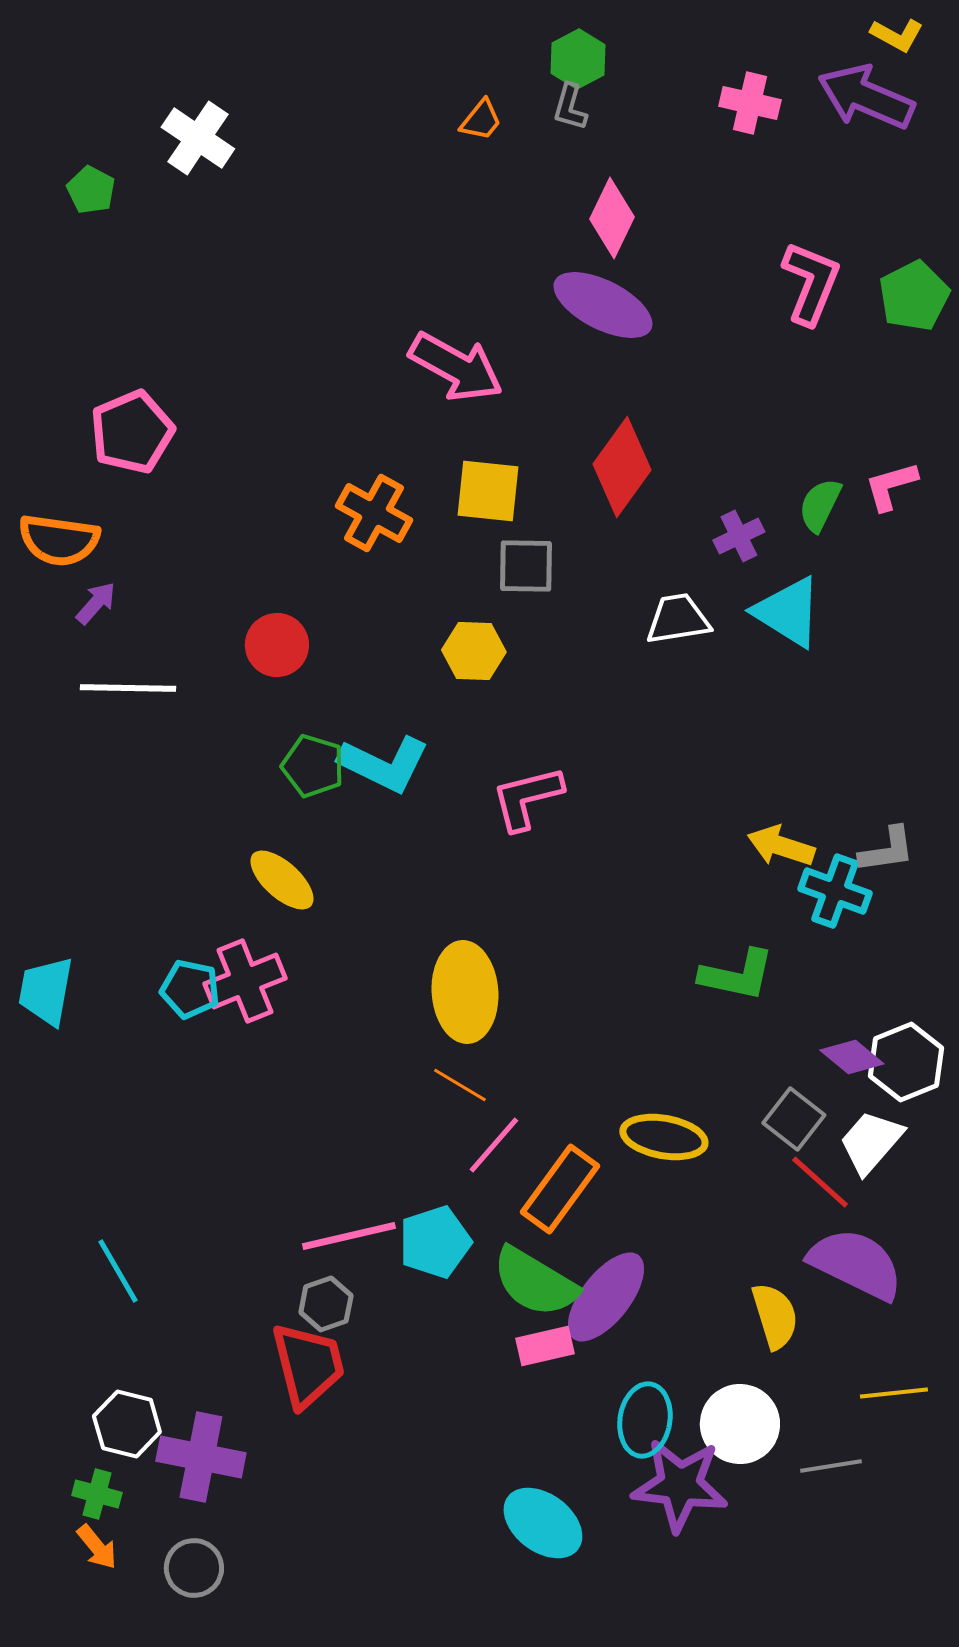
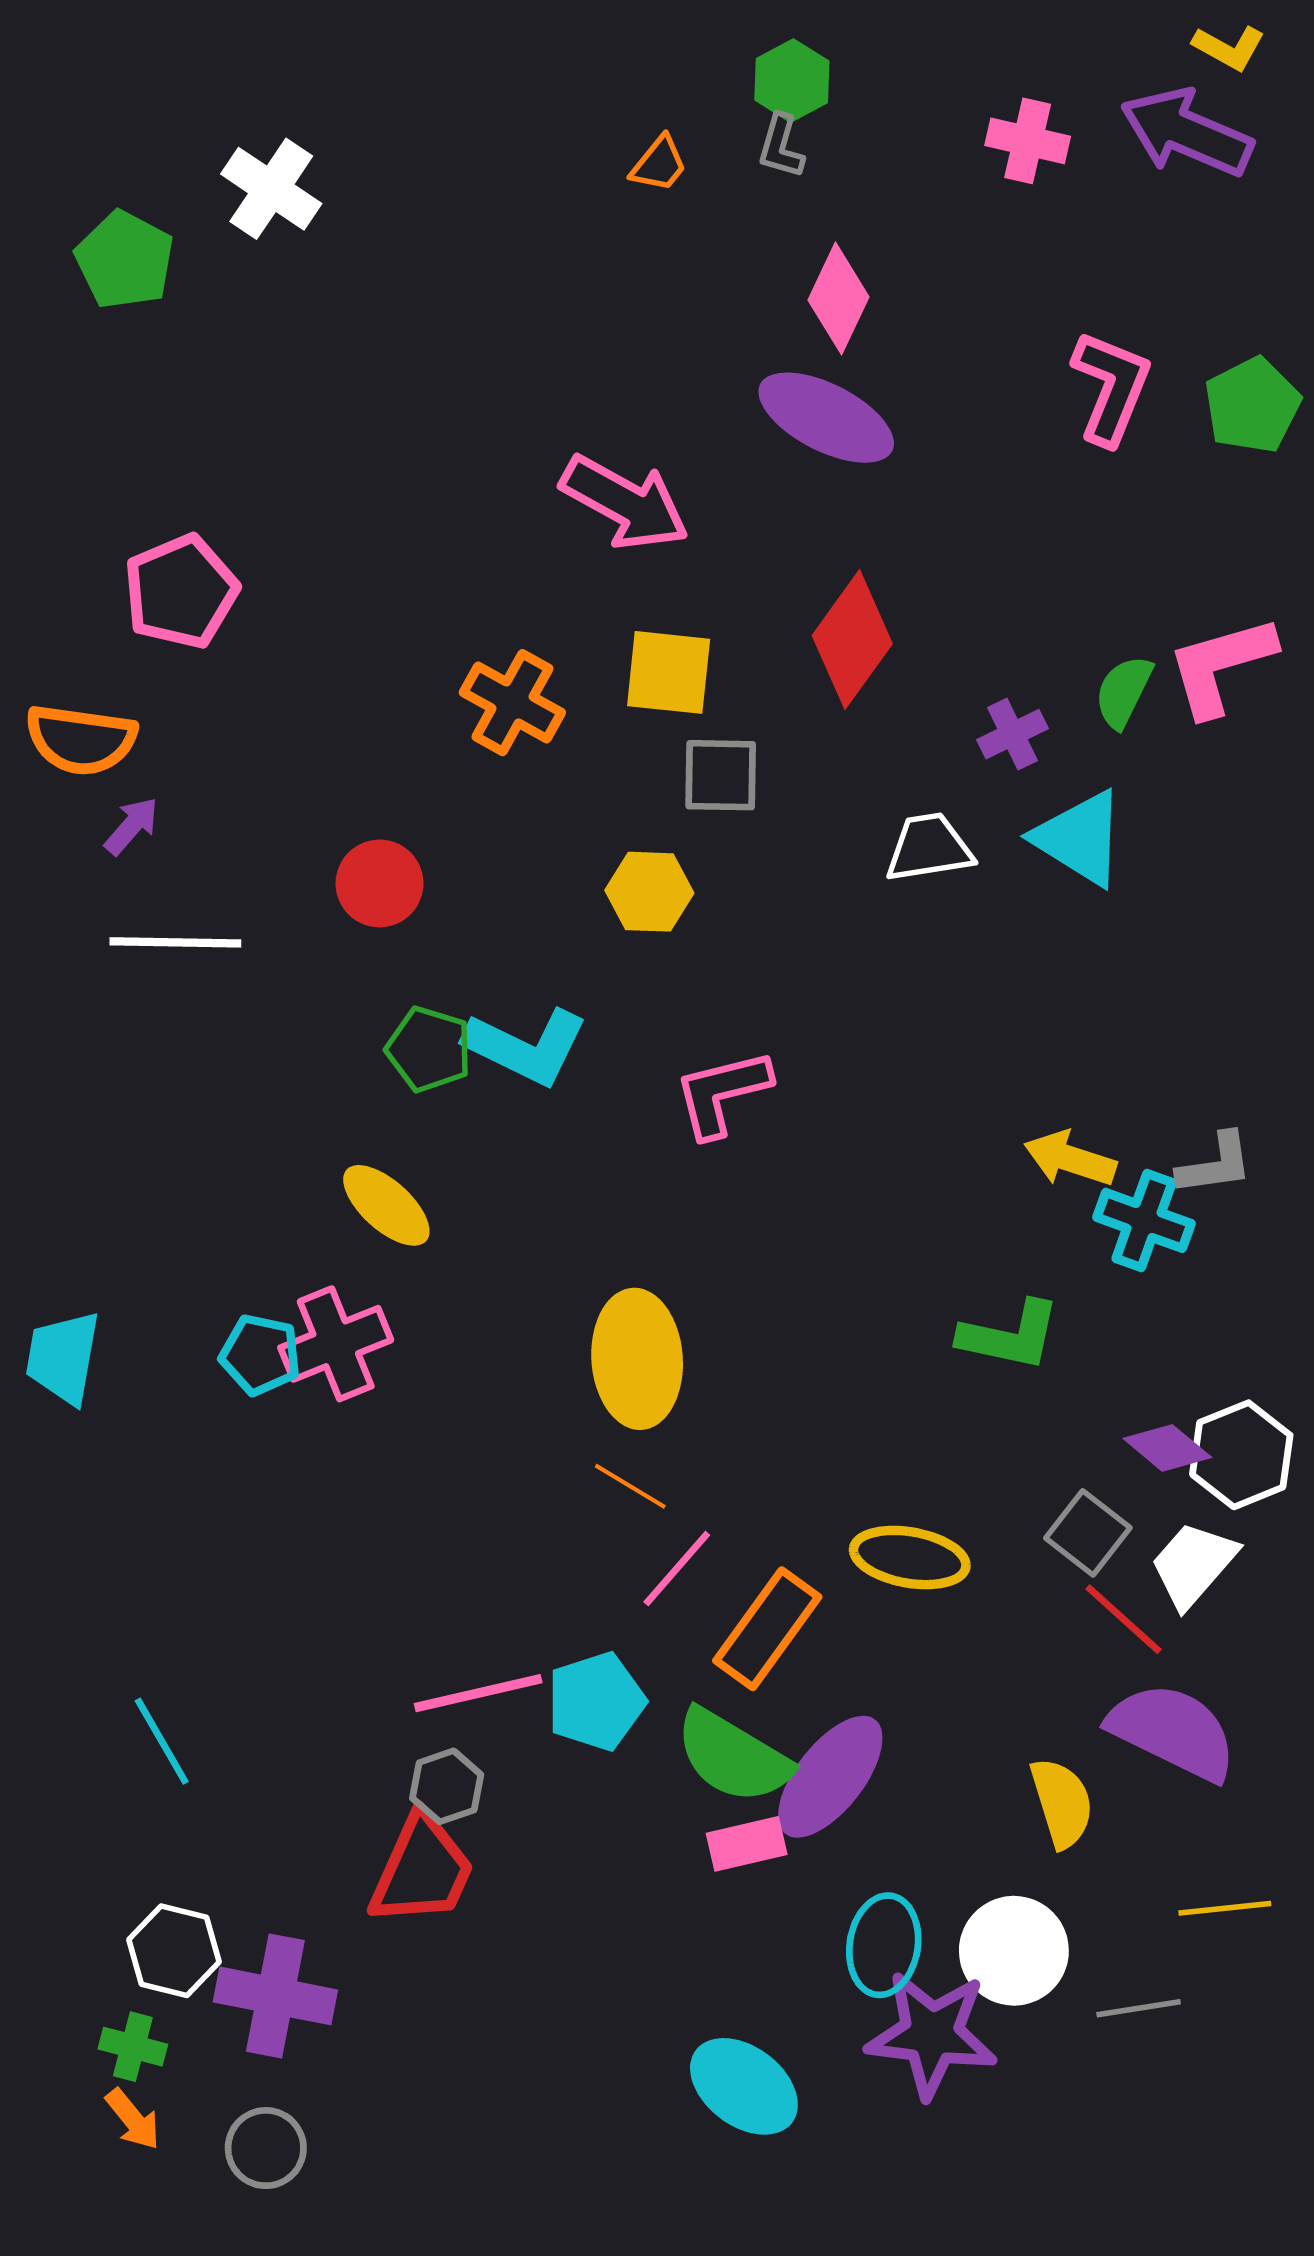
green pentagon: (91, 190) -> (125, 260), size x1.5
pink L-shape: (891, 486) -> (1221, 666), size x1.5
red trapezoid: (308, 1365) -> (422, 1870), turned 38

